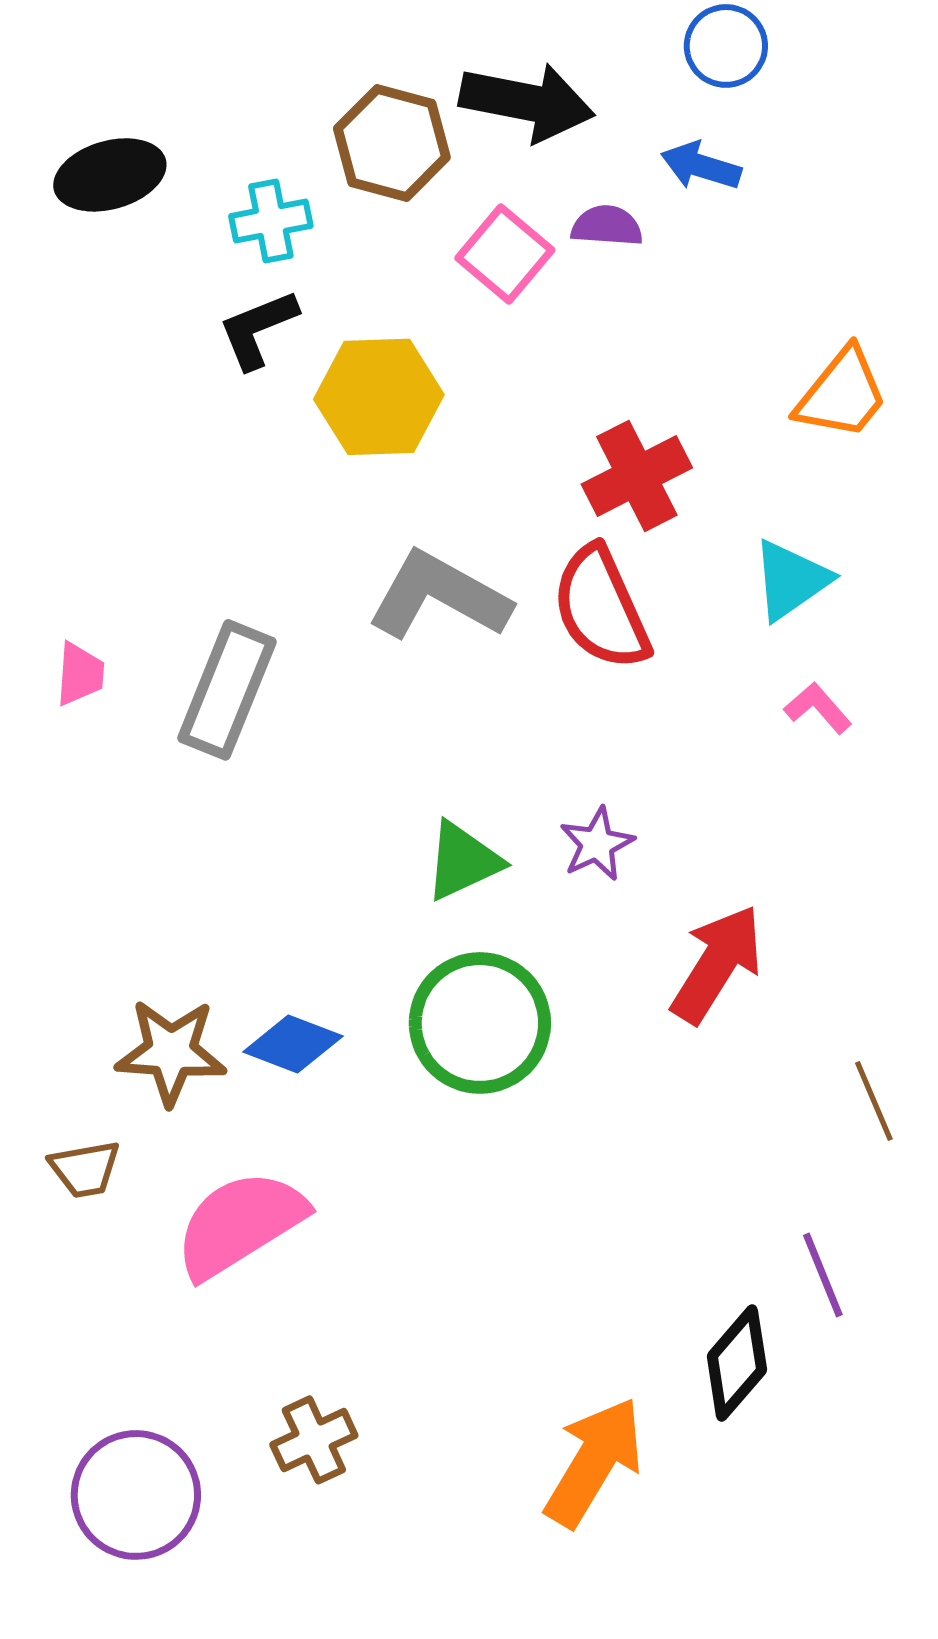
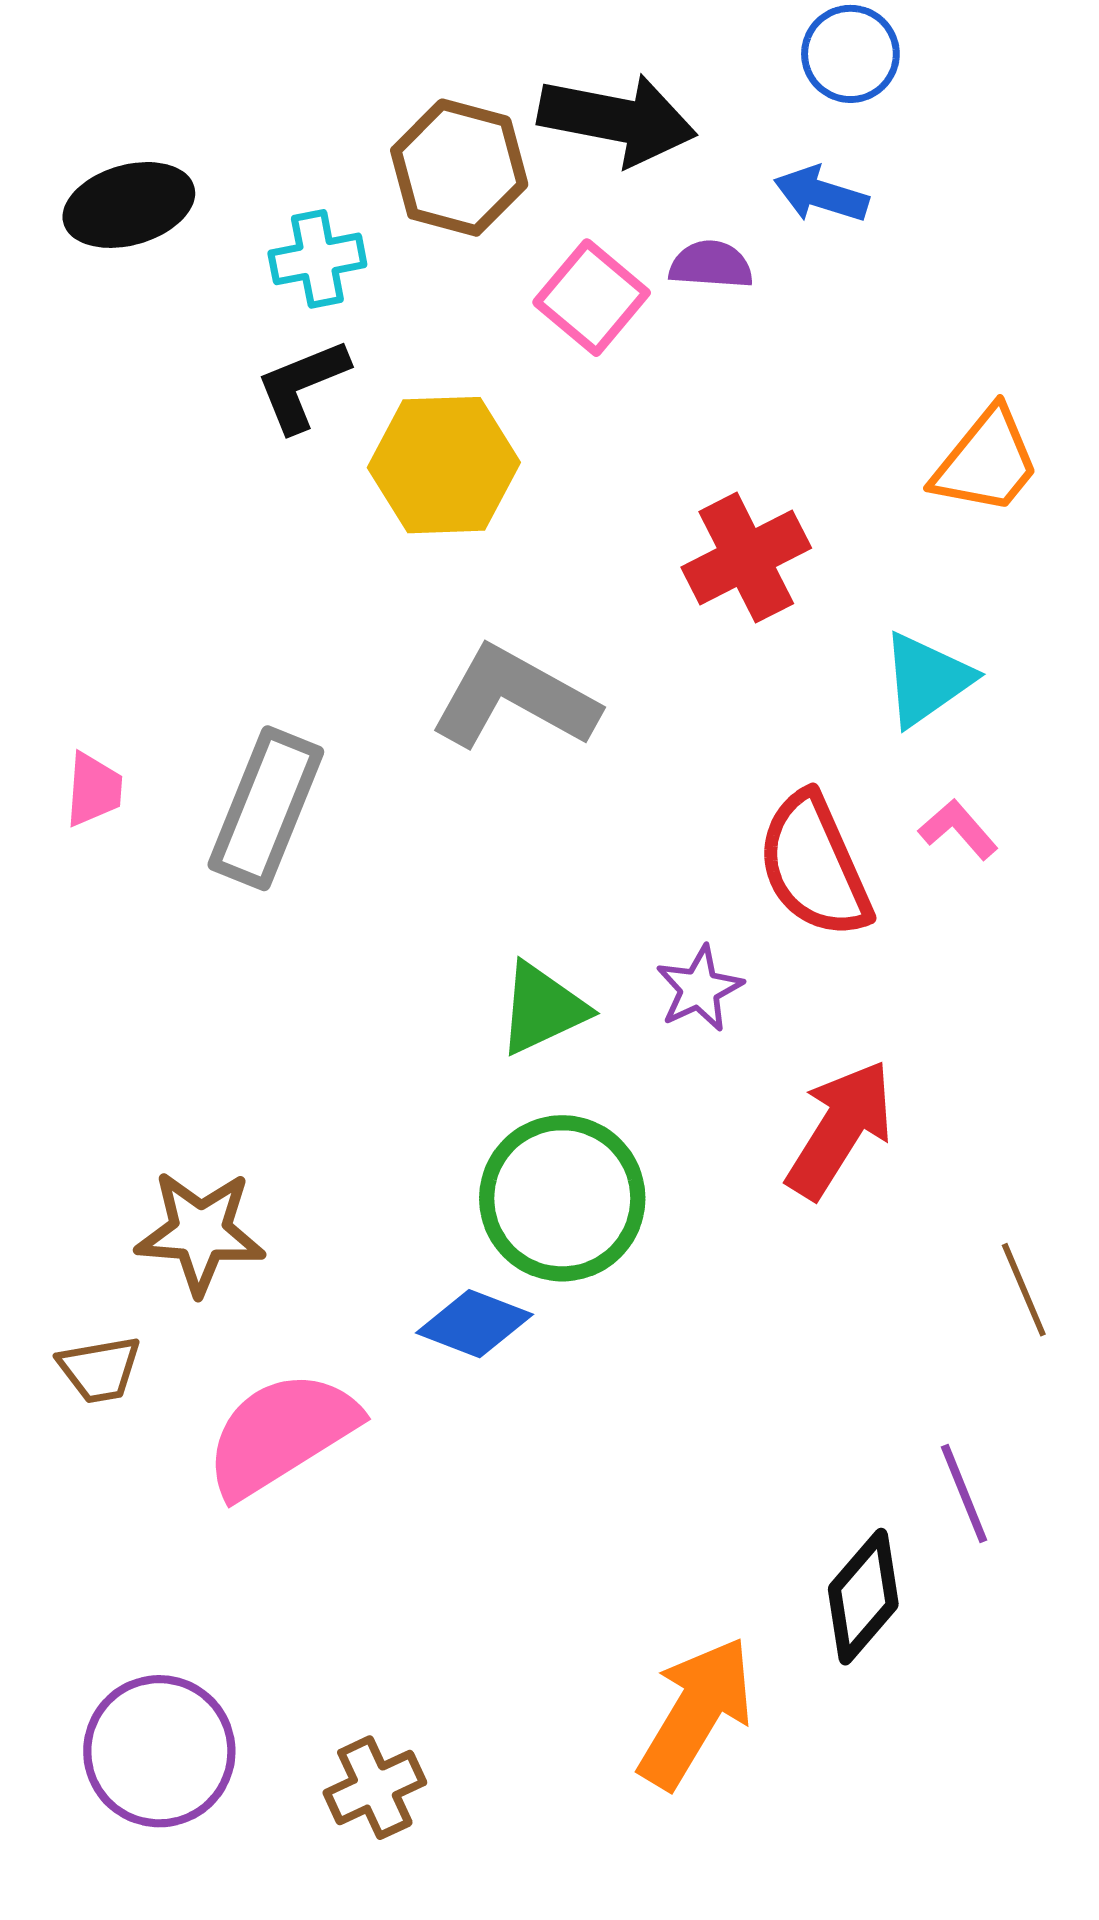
red semicircle: (601, 608) -> (814, 866), moved
blue diamond: (293, 1044) -> (474, 1324), moved
brown cross: (314, 1440) -> (375, 1788), moved

